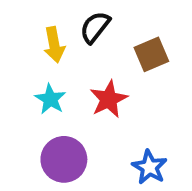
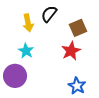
red star: (109, 99) -> (71, 51), moved
purple circle: (64, 159) -> (15, 76), moved

